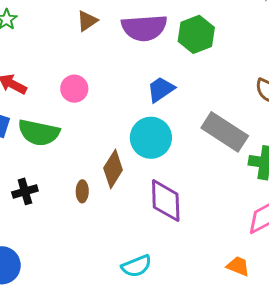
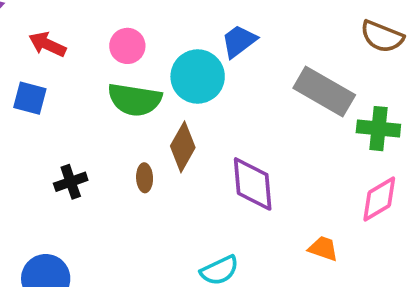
green semicircle: (39, 133) -> (135, 100), moved
cyan circle: (151, 138) -> (198, 77), moved
orange trapezoid: (238, 266) -> (323, 248), moved

